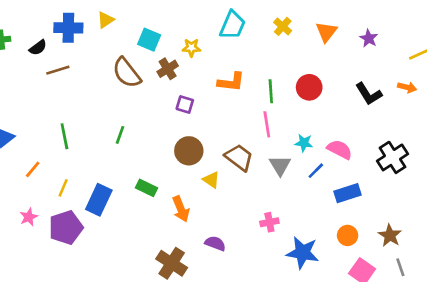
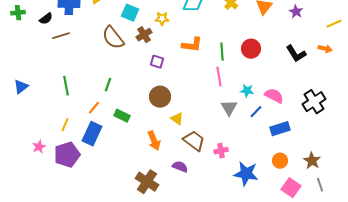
brown trapezoid: (239, 157) -> (194, 141), moved
orange line: (33, 169) -> (94, 108), moved
green rectangle: (146, 188) -> (122, 116), moved

